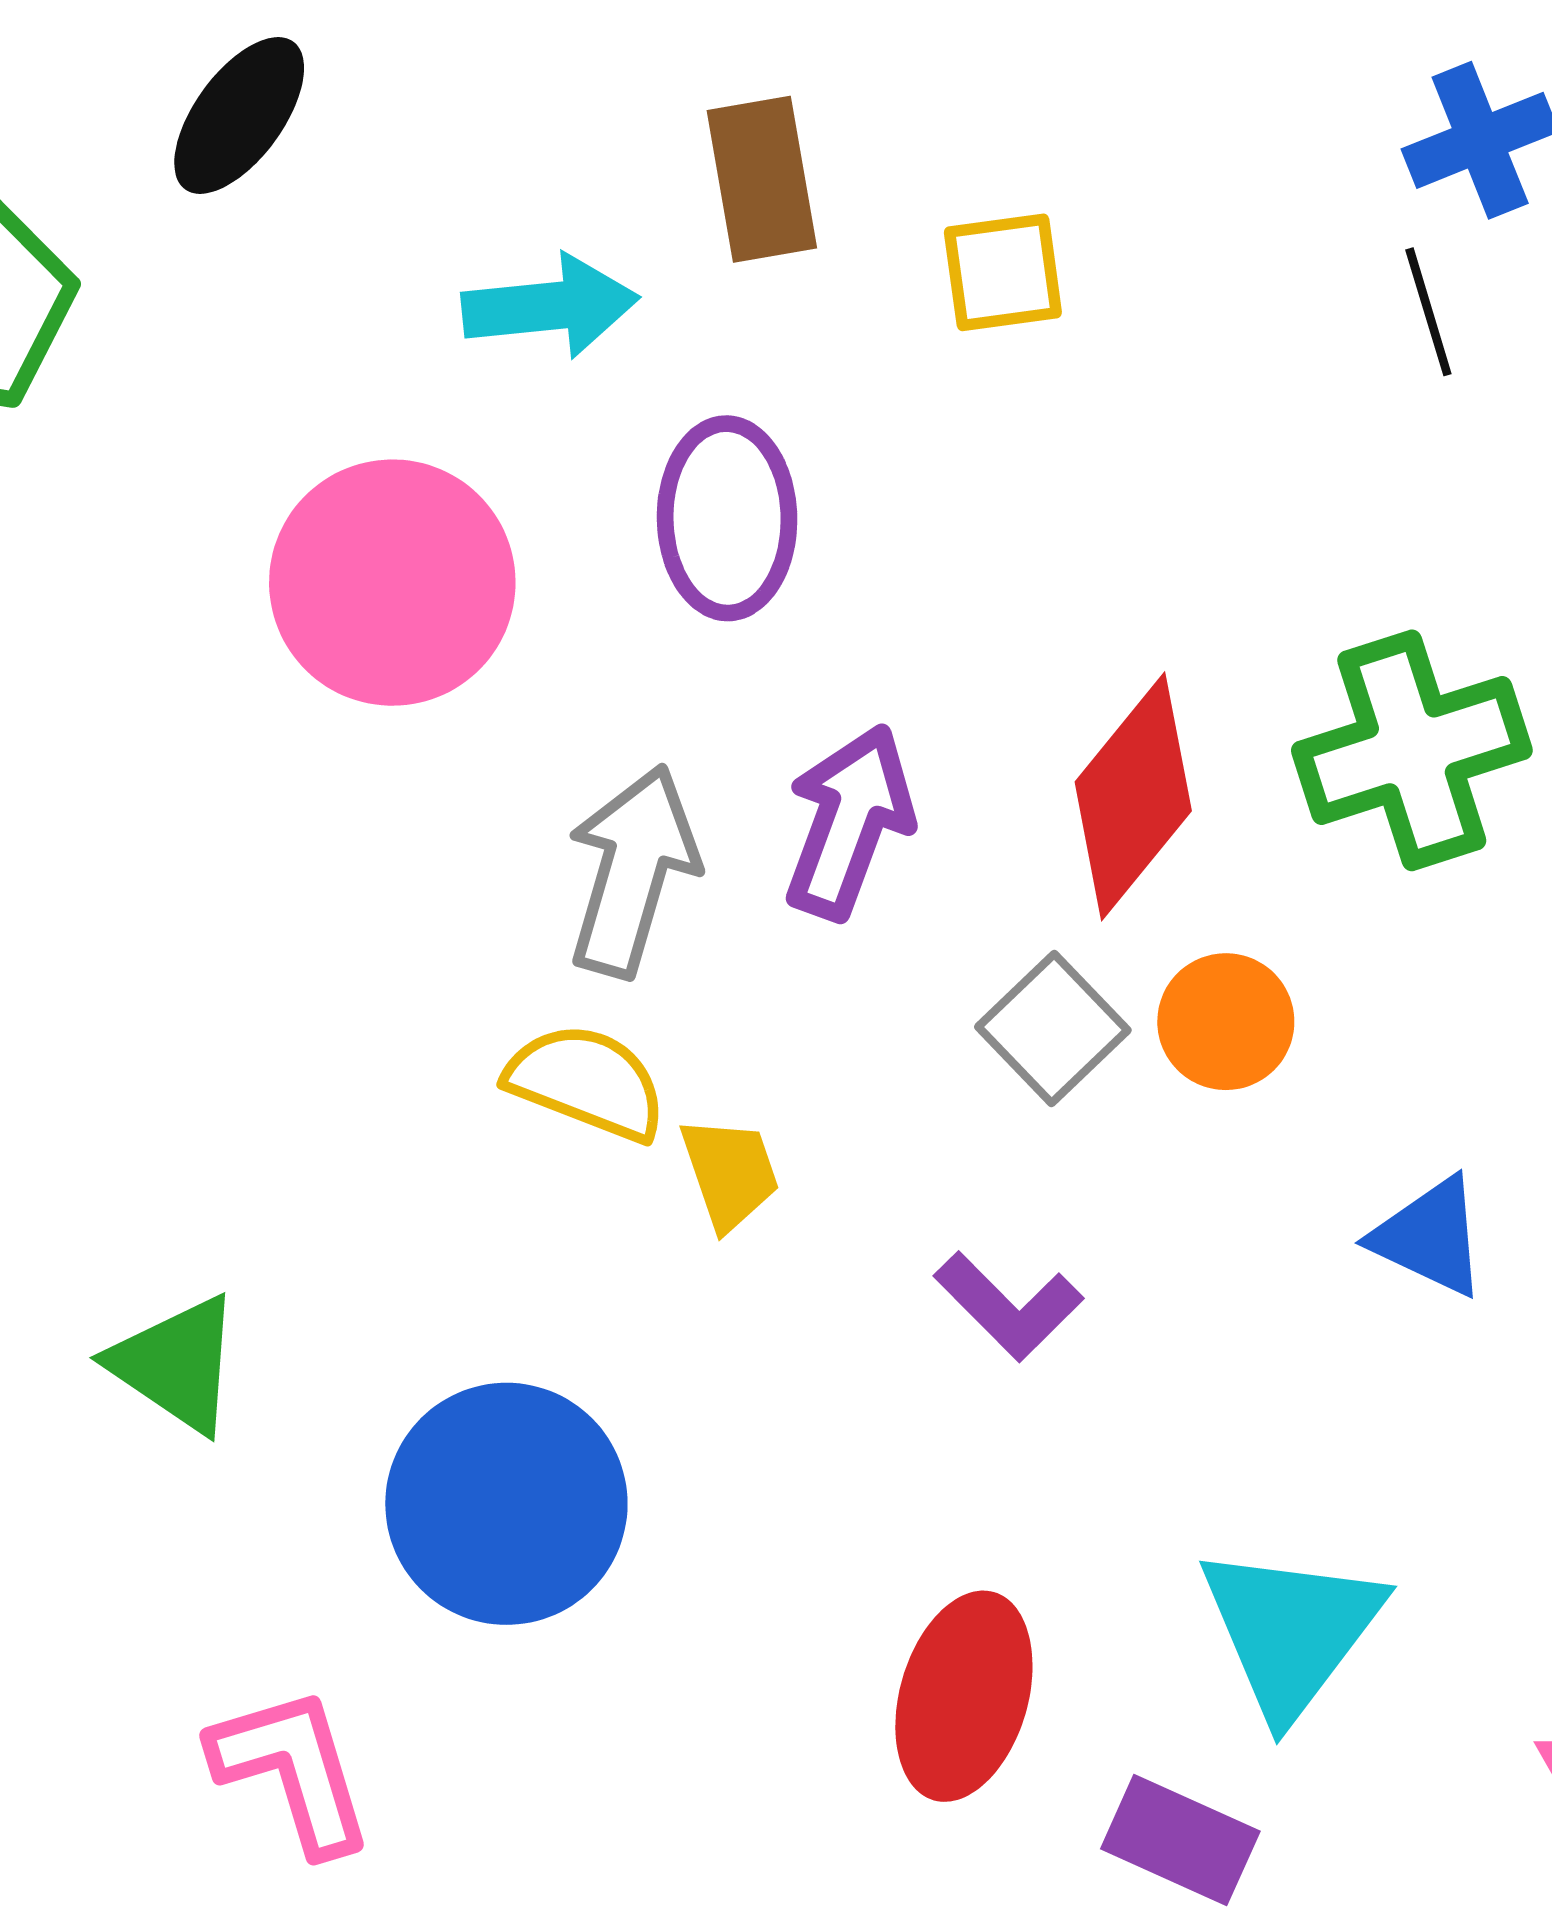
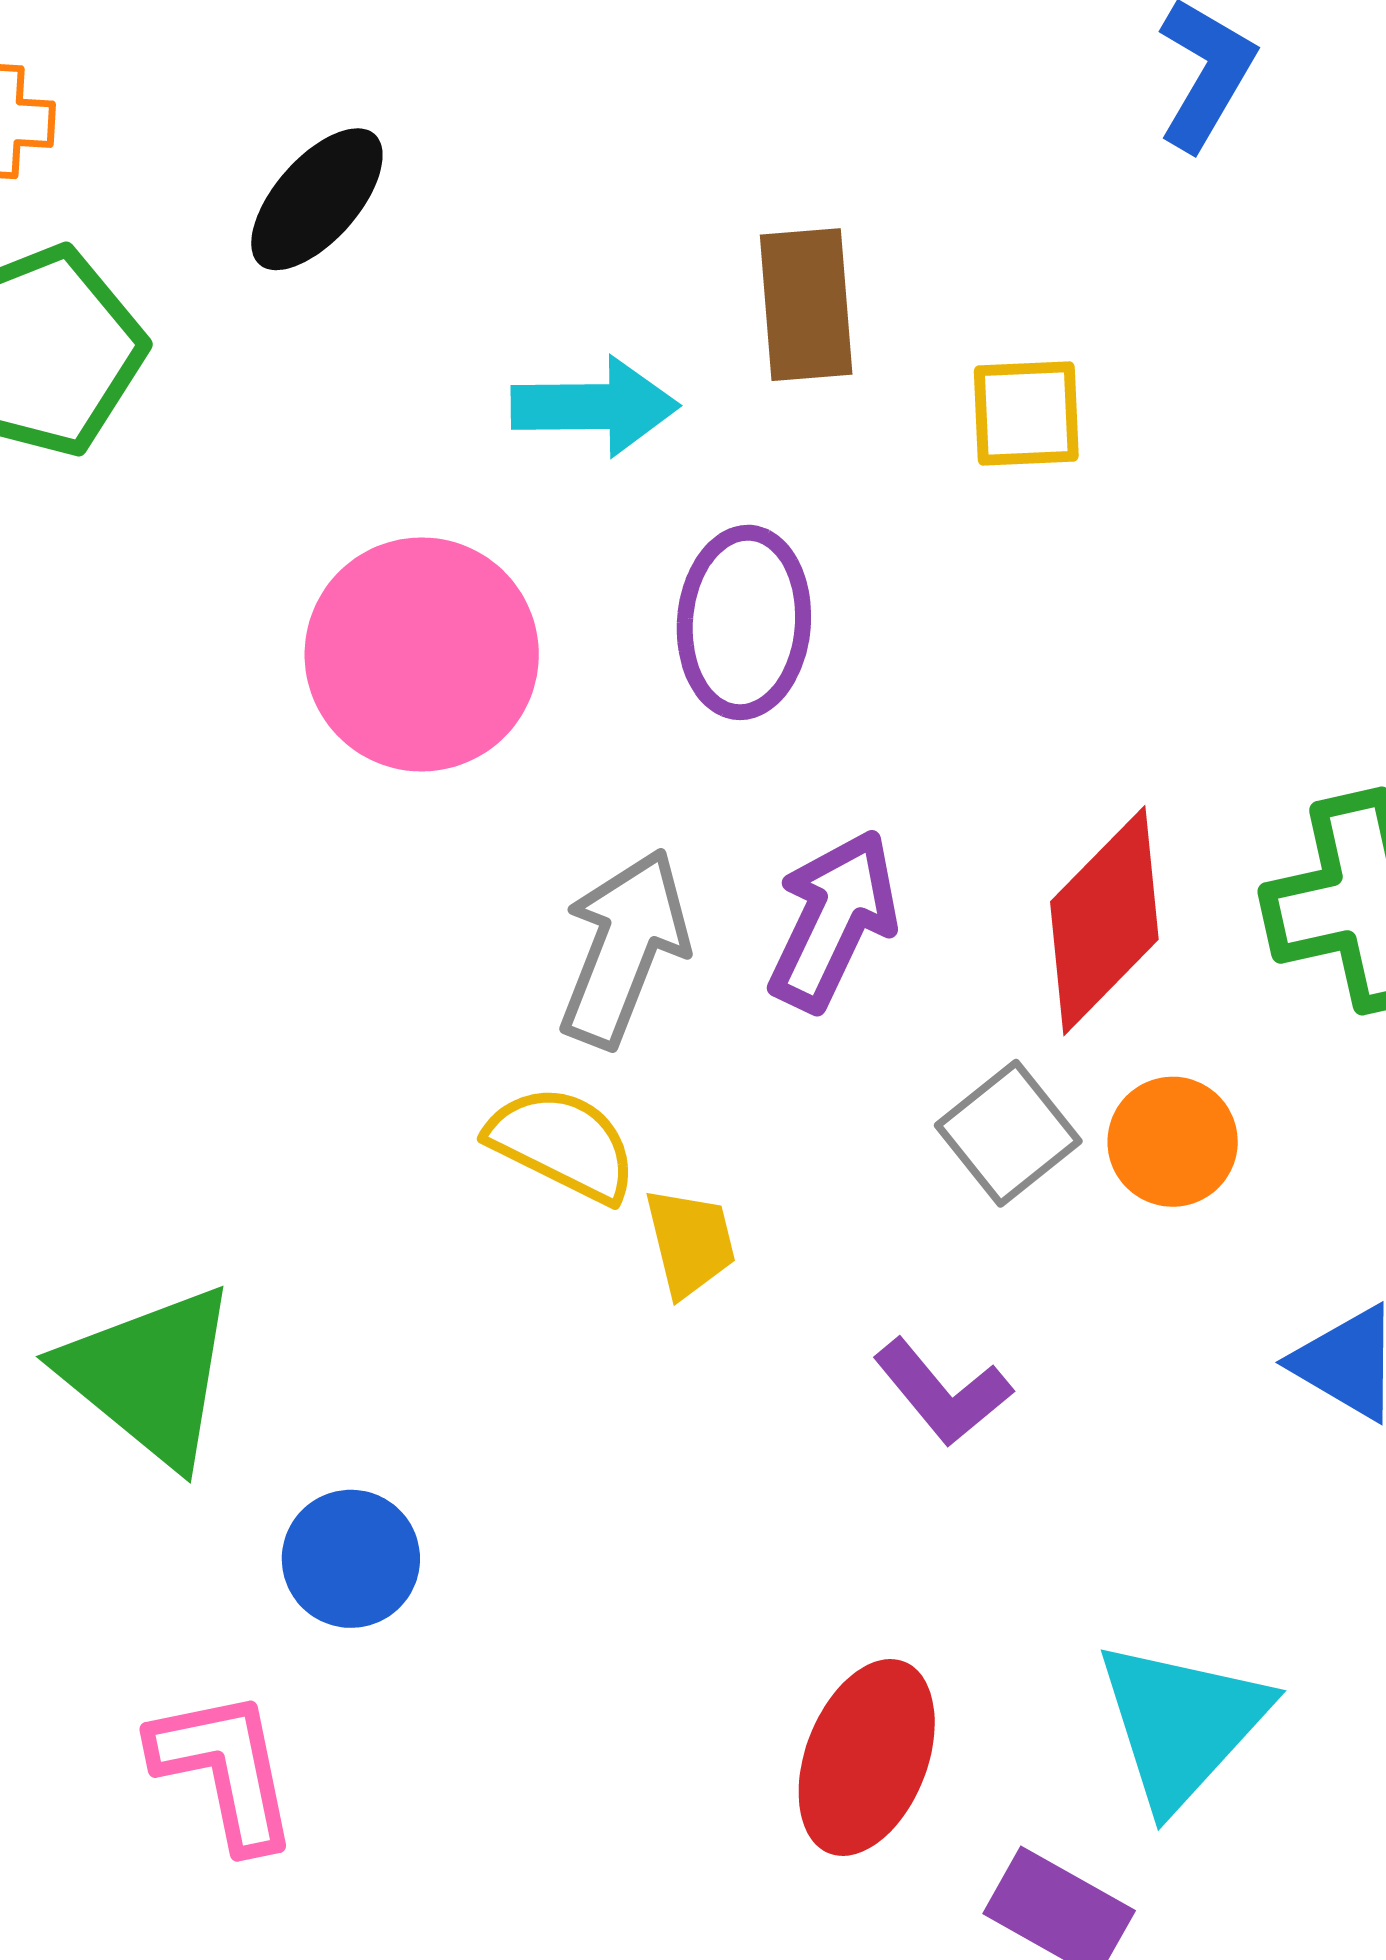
green triangle: (176, 1364) -> (150, 1375), size x1.4
blue circle: (506, 1504) -> (351, 1559), moved, size x0.6

